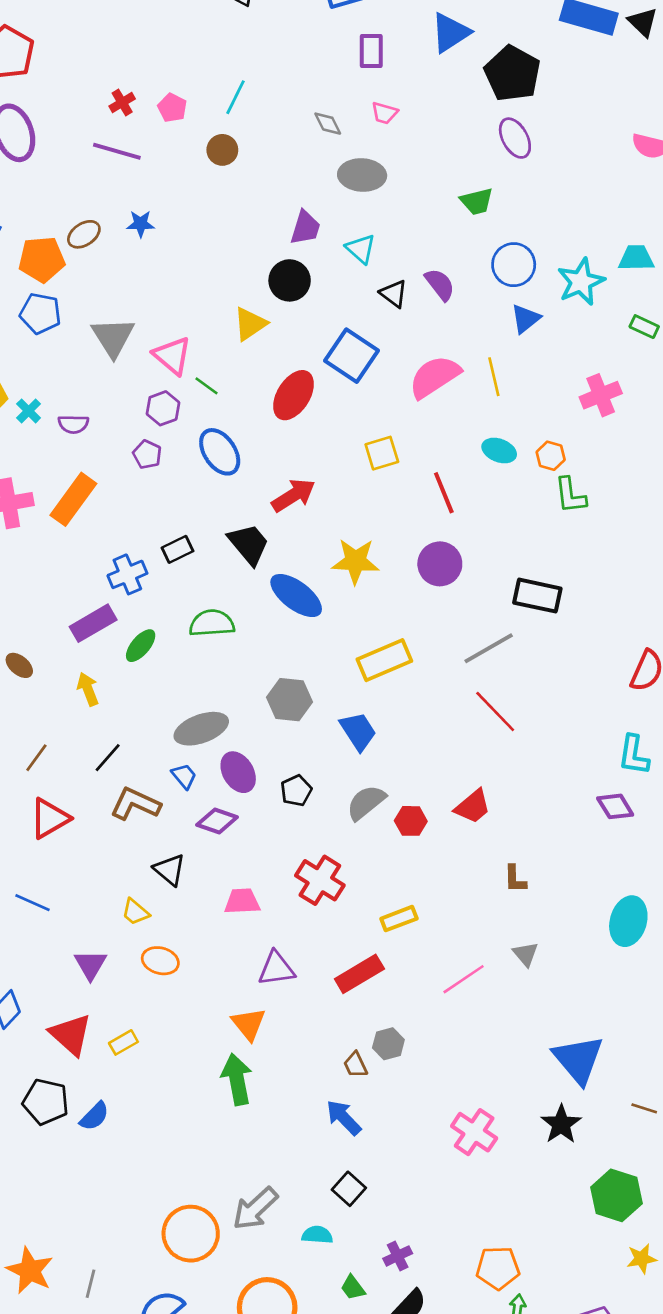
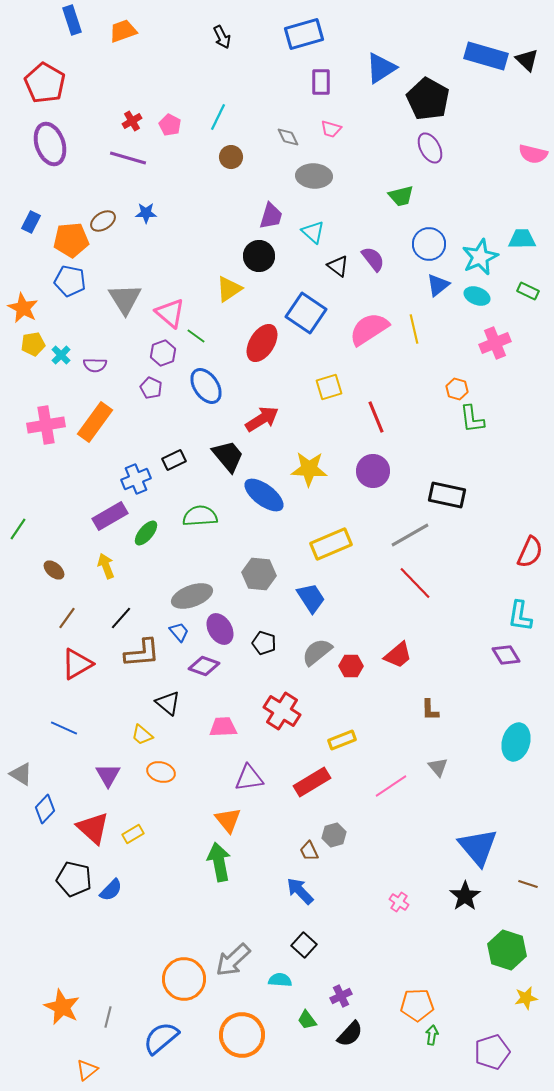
brown circle: (222, 150) -> (231, 157), moved
cyan ellipse: (499, 451) -> (477, 296), moved
brown ellipse: (19, 665) -> (54, 570), moved
black pentagon: (296, 791) -> (264, 643), turned -30
brown L-shape: (135, 804) -> (142, 653), turned 150
pink cross: (474, 1132) -> (399, 902), size x0.6

